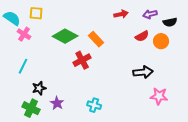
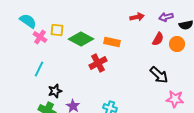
yellow square: (36, 13) -> (57, 30), moved
red semicircle: (142, 36) -> (158, 39), turned -32
orange rectangle: (96, 39) -> (112, 42), turned -35
black arrow: (143, 72) -> (159, 75), turned 48

